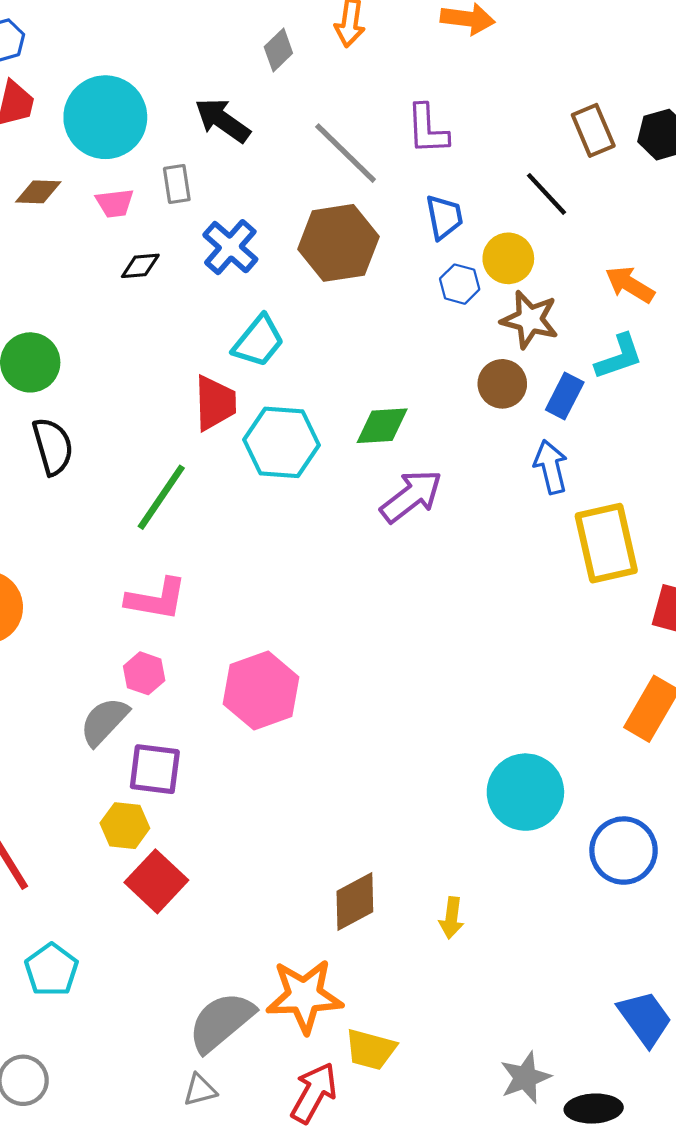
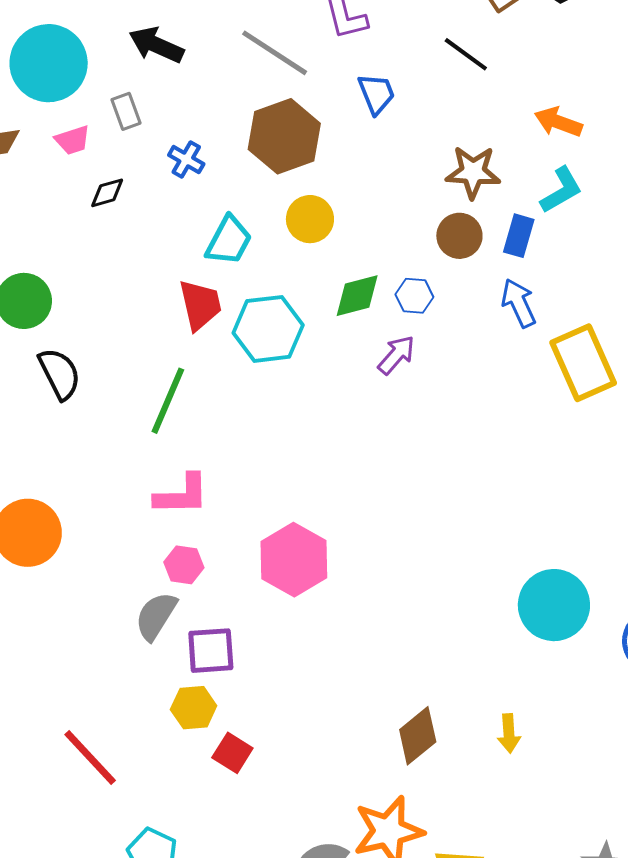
blue cross: (230, 247) -> (186, 160), size x0.7
yellow circle: (508, 258) -> (310, 219), moved
blue hexagon: (460, 284) -> (414, 296), moved
purple arrow: (411, 496) -> (396, 355), size x0.7
red square: (156, 881) -> (232, 753), size x0.7

